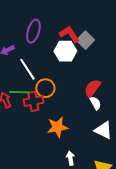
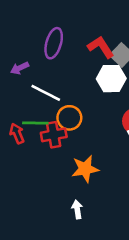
white hexagon: (65, 51) -> (111, 79), moved
white line: (27, 69) -> (46, 93), turned -30
white arrow: (70, 158) -> (77, 209), moved

